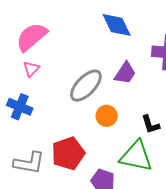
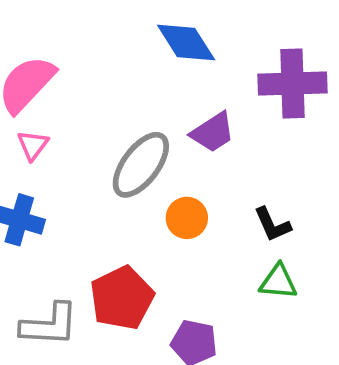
purple trapezoid: (125, 73) -> (213, 132), turned 30
green triangle: (136, 156) -> (278, 282), moved, size x0.6

